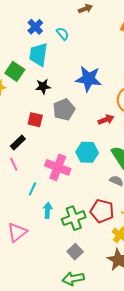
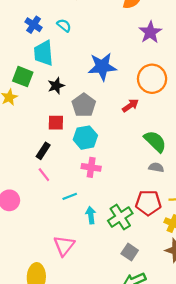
cyan hexagon: (87, 152) -> (85, 138), moved
pink cross: (58, 167) -> (91, 167), size x0.7
cyan line: (32, 189) -> (70, 196), turned 56

